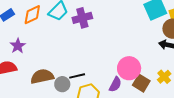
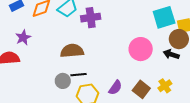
pink circle: (129, 68) -> (141, 49), moved
brown semicircle: (42, 76) -> (72, 51), moved

